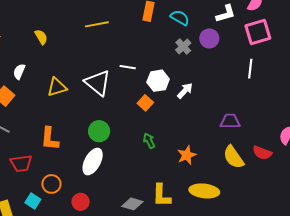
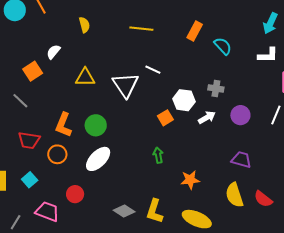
purple circle: (209, 38) -> (240, 115), moved
gray cross: (183, 46) -> (216, 88), moved, turned 35
white line: (128, 67) -> (153, 70), moved
green circle: (99, 131) -> (96, 125), moved
orange circle: (51, 184) -> (57, 154), moved

